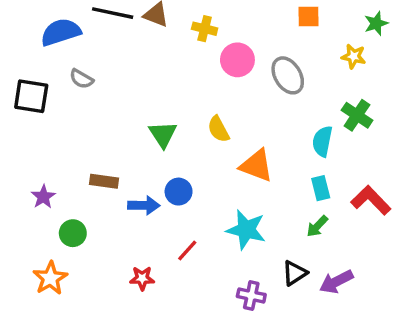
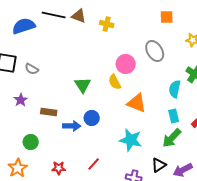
pink circle: (237, 60) -> (126, 64), moved
gray semicircle: (81, 79) -> (32, 69), moved
purple star: (43, 197) -> (21, 100), moved
green arrow: (317, 226) -> (172, 138), size x1.5
red line: (187, 250) -> (94, 164), moved
red star: (142, 278) -> (59, 168), moved

